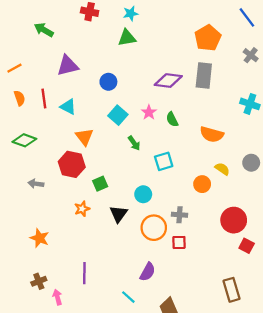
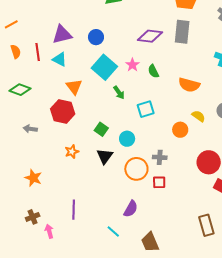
purple triangle: (68, 66) -> (62, 34), moved
cyan square: (118, 115) -> (104, 67), size x1.4
green square: (100, 184) -> (101, 129), moved, turned -32

